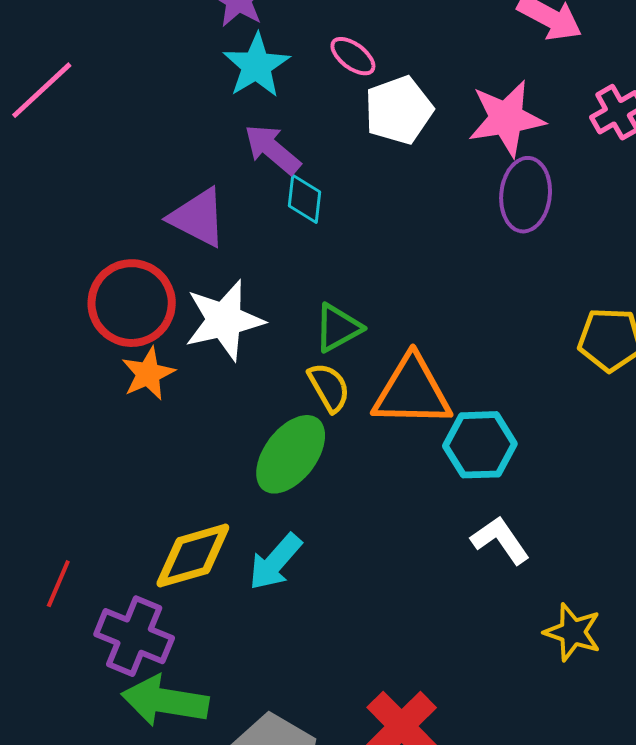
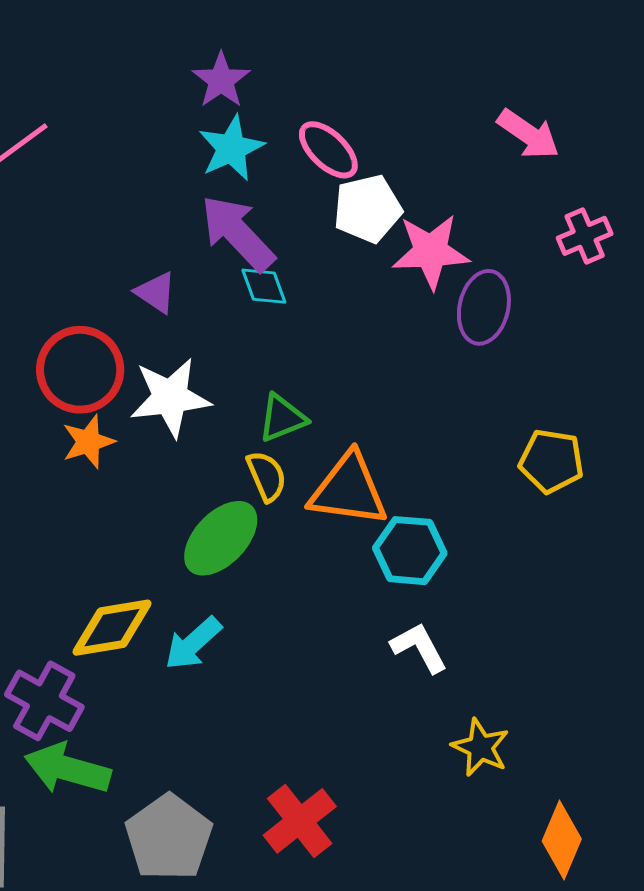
pink ellipse: (353, 56) -> (328, 150), size x1.4
pink star: (506, 118) -> (431, 251), moved
purple arrow: (272, 149) -> (238, 233), size x1.4
cyan diamond: (304, 199) -> (264, 286), turned -33
purple triangle: (198, 218) -> (156, 292), size x0.7

